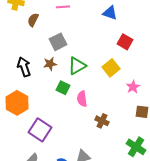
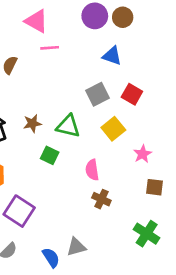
gray square: (58, 42) -> (97, 94), moved
green triangle: (77, 66) -> (68, 126), turned 42
pink semicircle: (82, 99) -> (92, 170), moved

